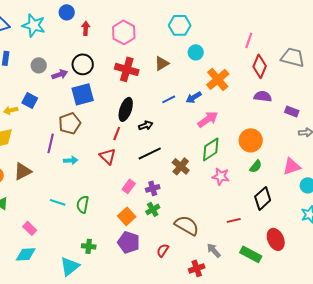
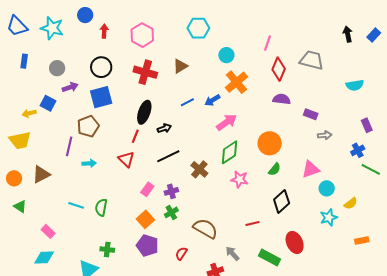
cyan circle: (196, 52) -> (226, 55), moved
purple arrow: (60, 74) -> (70, 87), moved

